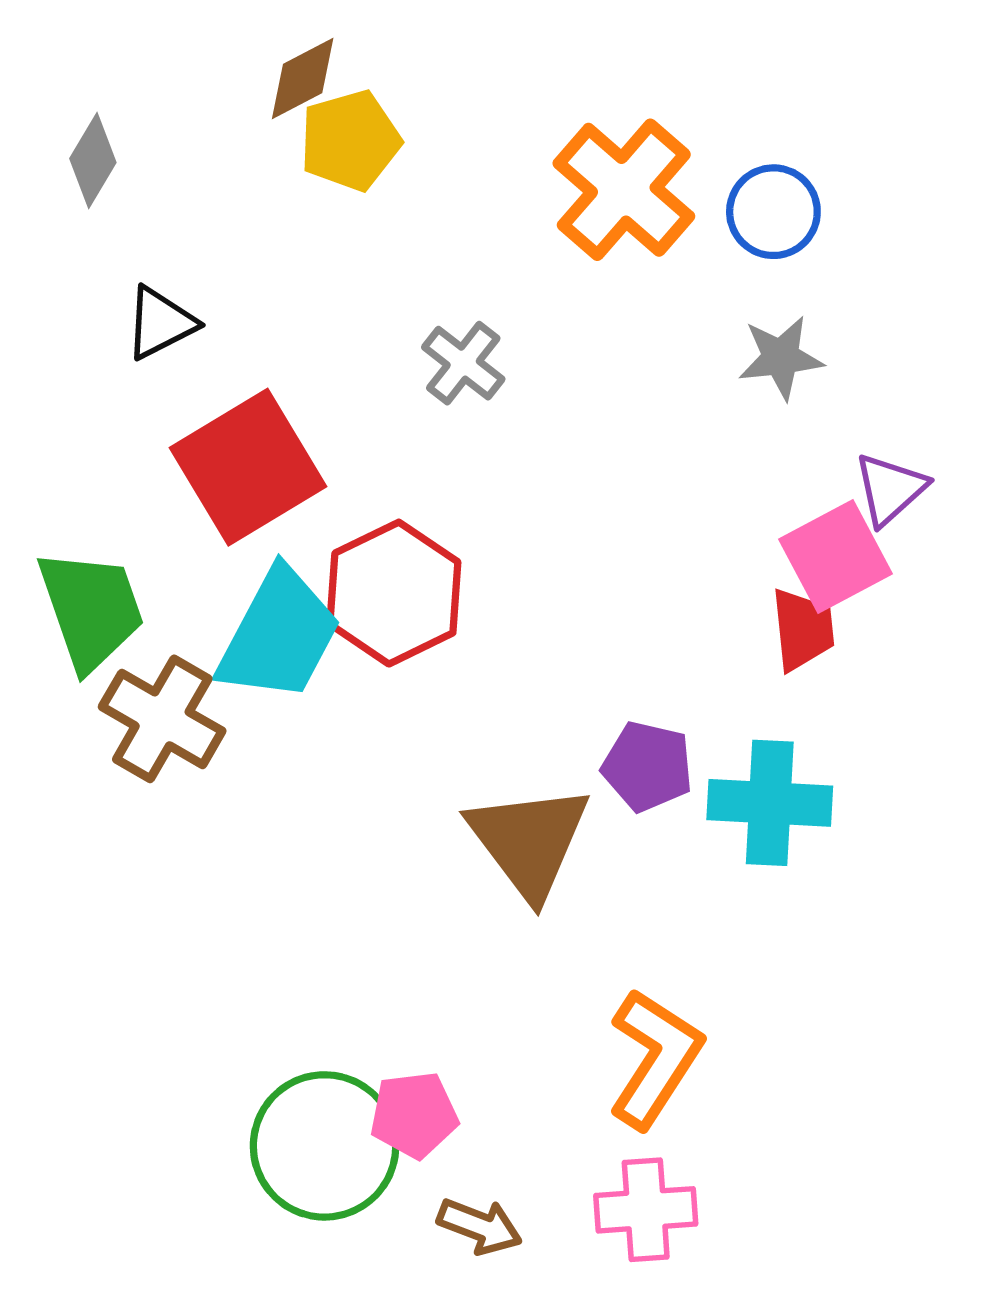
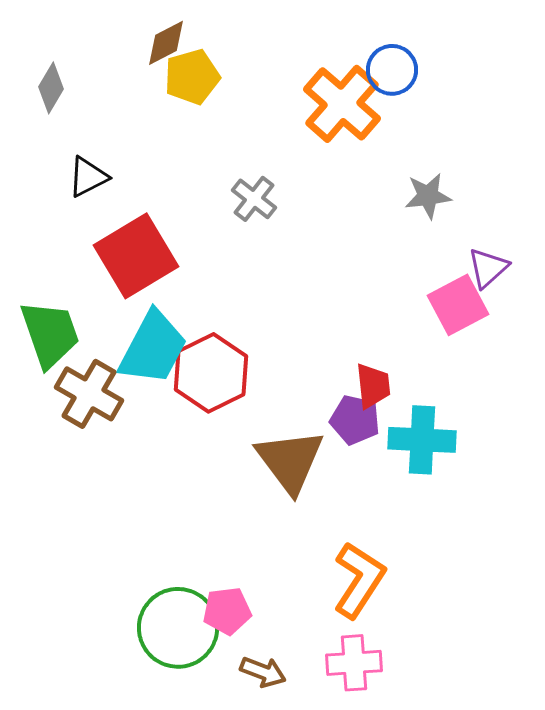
blue circle: (773, 212) -> (392, 70), moved
red hexagon: (394, 593) -> (211, 373), moved
red trapezoid: (803, 630) -> (373, 386), moved

